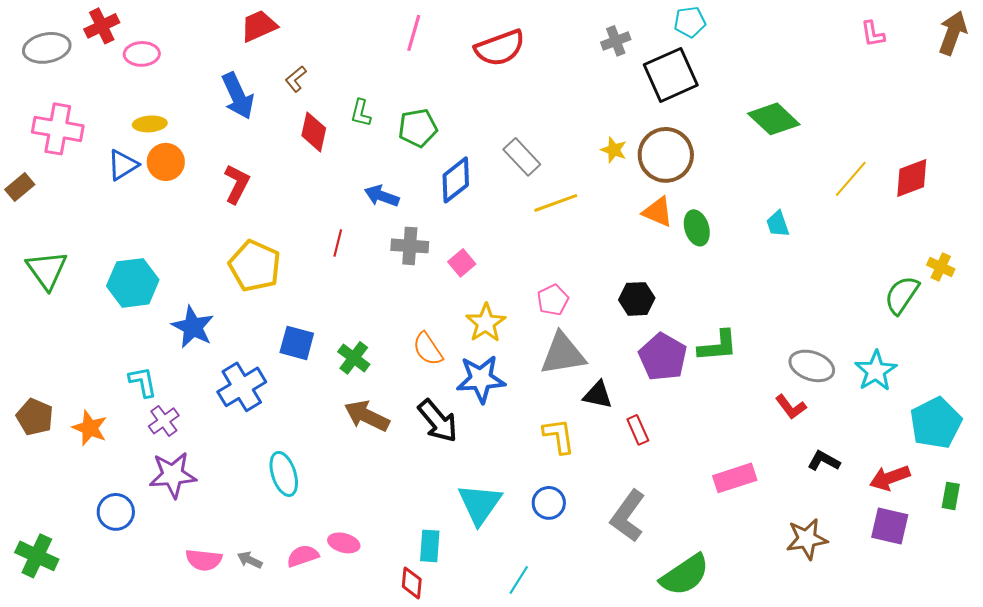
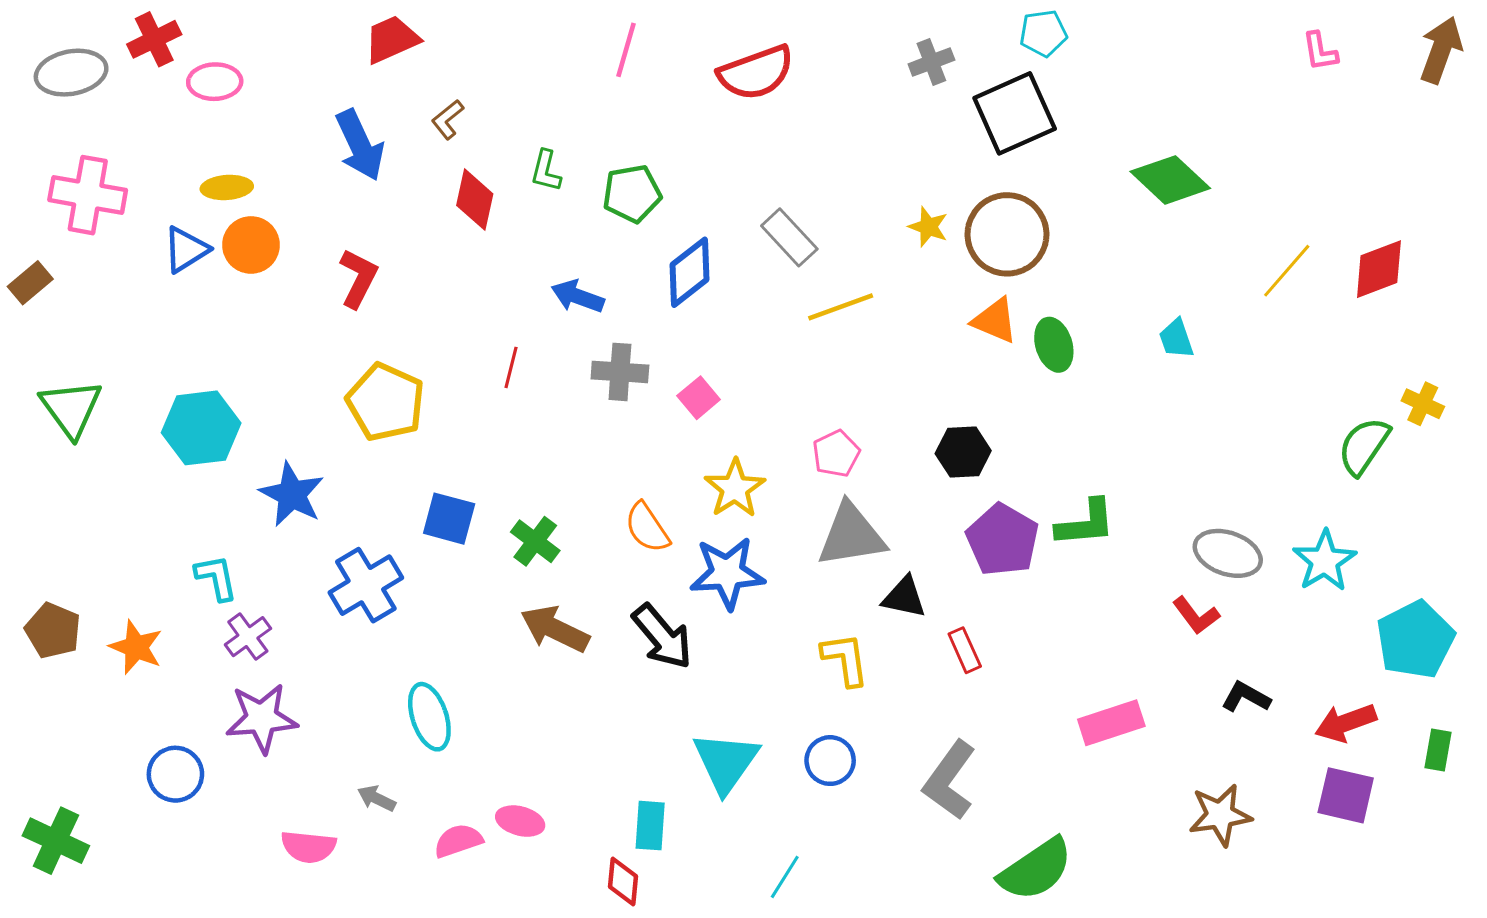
gray arrow: (250, 560) -> (376, 798), moved

